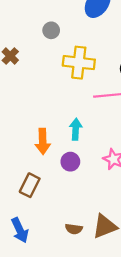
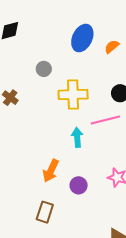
cyan arrow: (76, 129) -> (77, 137), moved
orange arrow: (43, 141) -> (51, 171), turned 35

